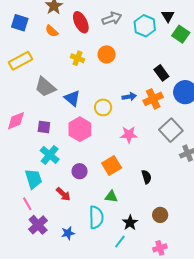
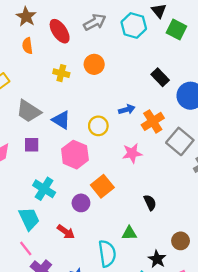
orange semicircle: (52, 31) -> (27, 46), turned 48
orange cross: (153, 99) -> (153, 121), moved
purple square: (44, 127) -> (32, 145), moved
orange square: (112, 166) -> (102, 186), moved
black semicircle: (146, 177) -> (150, 203), moved
green triangle: (111, 197) -> (129, 233), moved
black star: (130, 223) -> (157, 259), moved

